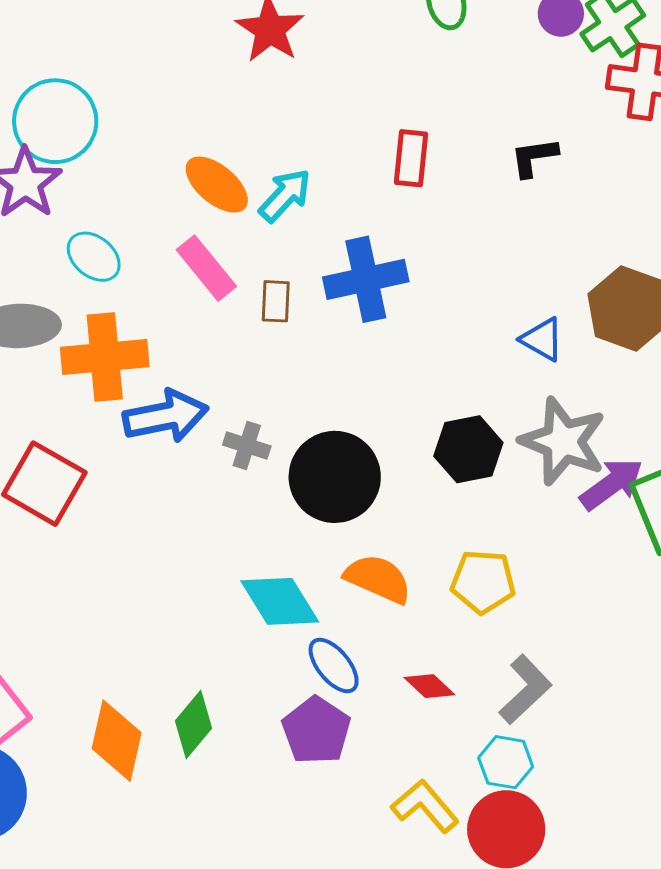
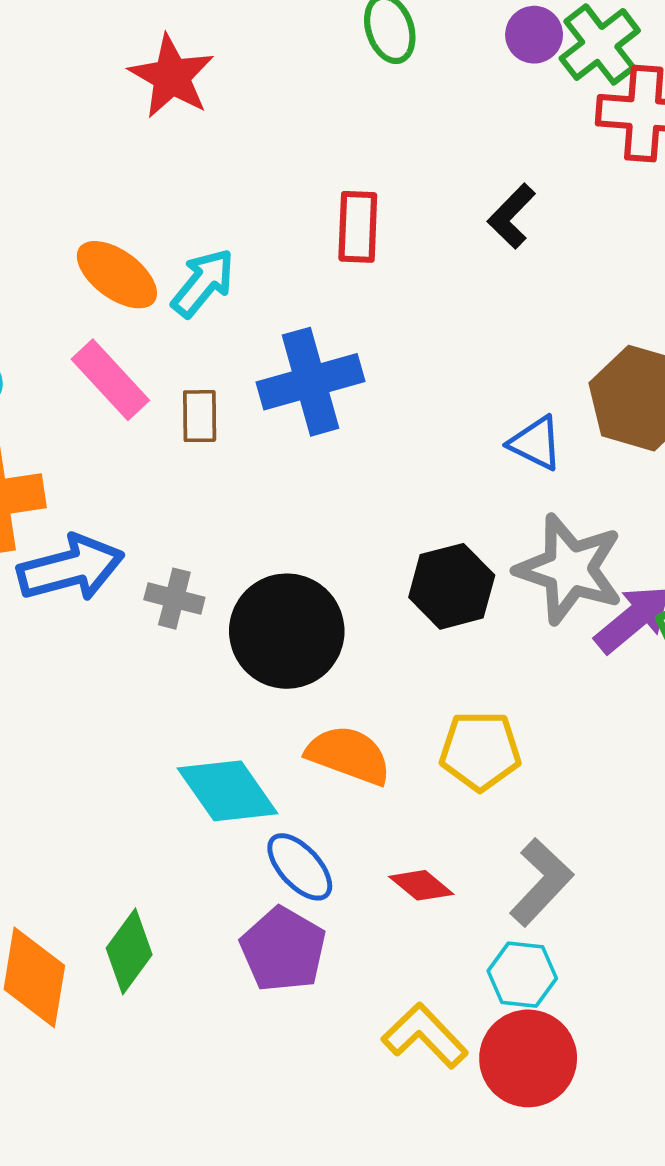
black L-shape: (534, 157) -> (511, 216), turned -34

